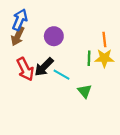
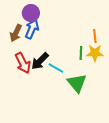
blue arrow: (20, 20) -> (32, 29), moved
purple circle: (54, 36) -> (31, 13), moved
green triangle: (85, 91) -> (77, 83), size x1.5

